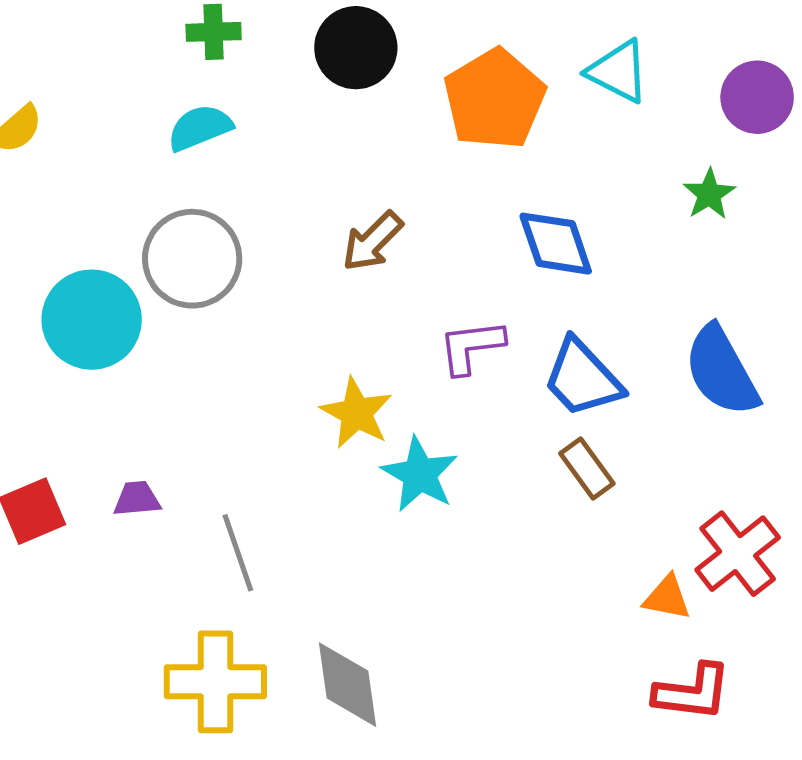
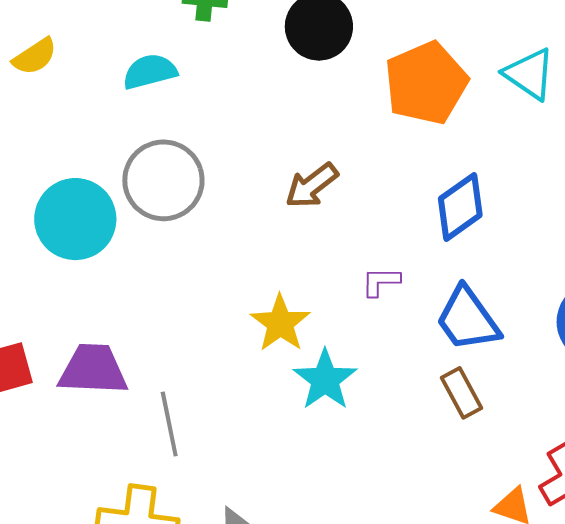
cyan semicircle: (200, 128) -> (150, 72), moved
blue diamond: (556, 244) -> (460, 207), turned 66
purple L-shape: (471, 347) -> (381, 282), size x0.7
purple trapezoid: (137, 499) -> (93, 369), size x1.8

